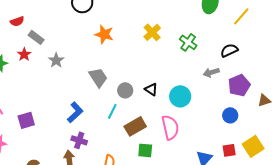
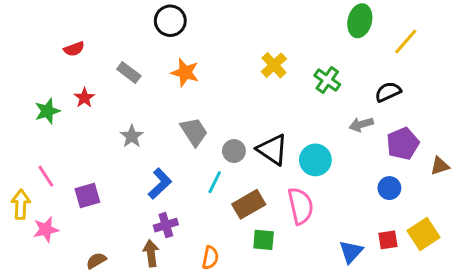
orange star: (104, 34) -> (185, 73), moved
gray rectangle: (36, 37) -> (129, 73), moved
gray star: (56, 60) -> (132, 136), moved
black triangle: (151, 89) -> (272, 150), size x1.6
purple cross: (79, 140) -> (166, 225), turned -35

